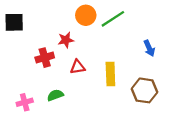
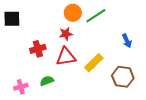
red star: (66, 40) -> (66, 34), moved
red triangle: (78, 67) -> (66, 57), size x1.5
yellow rectangle: (110, 74) -> (94, 63), turned 48

